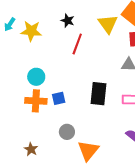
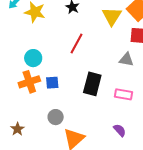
red line: (77, 44) -> (77, 43), moved
orange cross: (36, 101) -> (29, 82), turned -30

